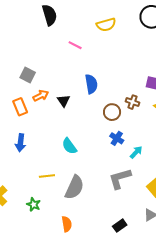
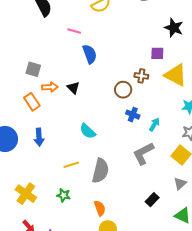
blue semicircle: (91, 84) -> (90, 54), moved
orange arrow: (41, 96) -> (50, 87), turned 35

